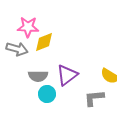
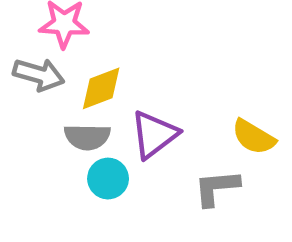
yellow diamond: (44, 42) -> (101, 88), moved

